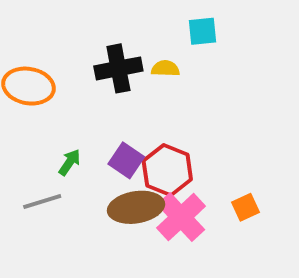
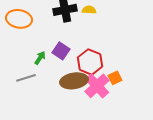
purple square: (126, 160) -> (61, 51), moved
orange square: (246, 207) -> (115, 78), moved

